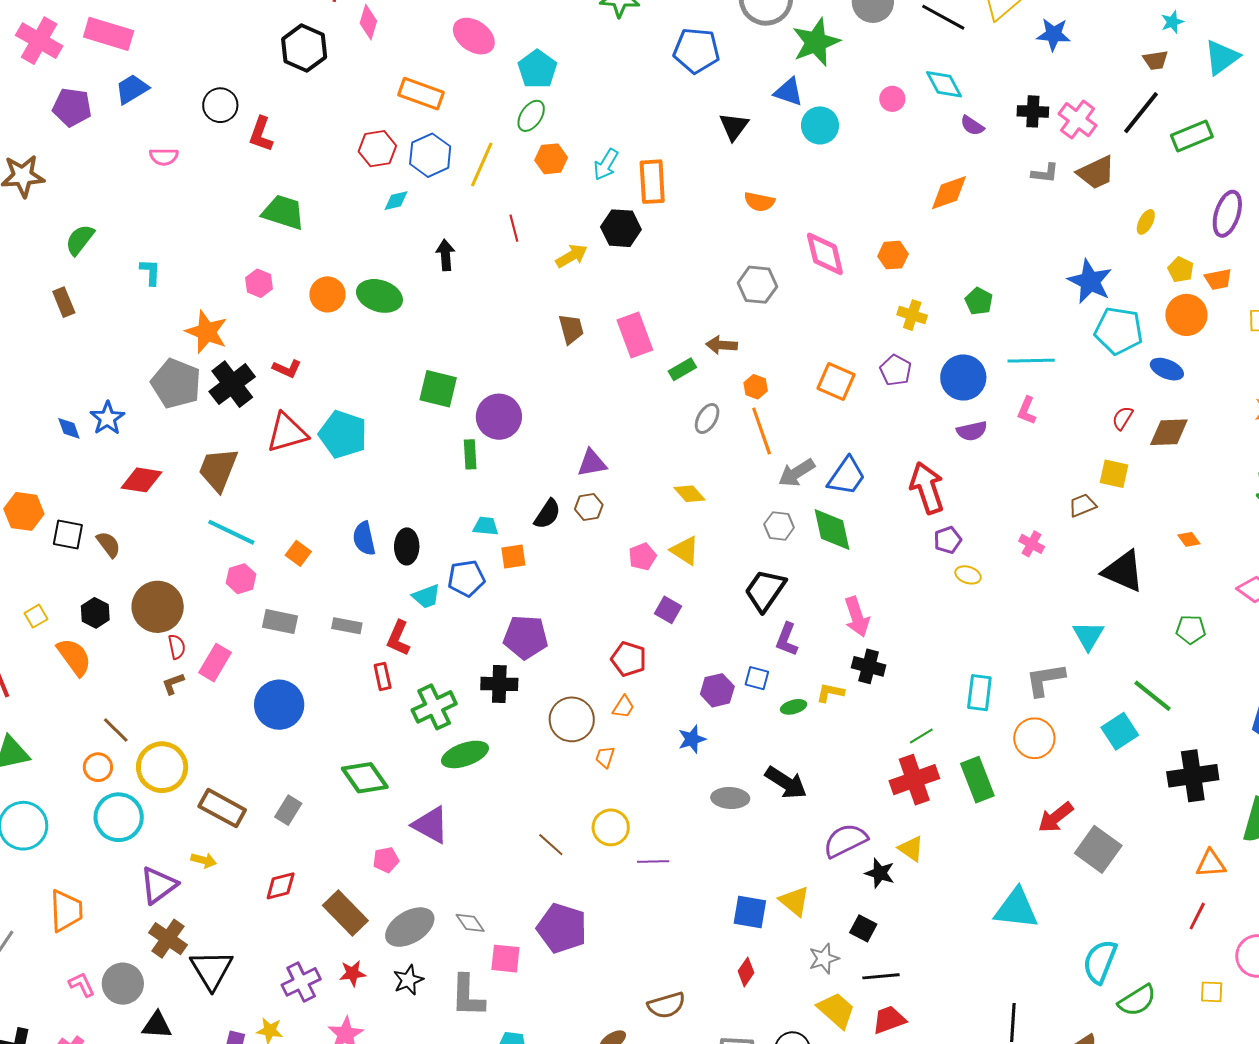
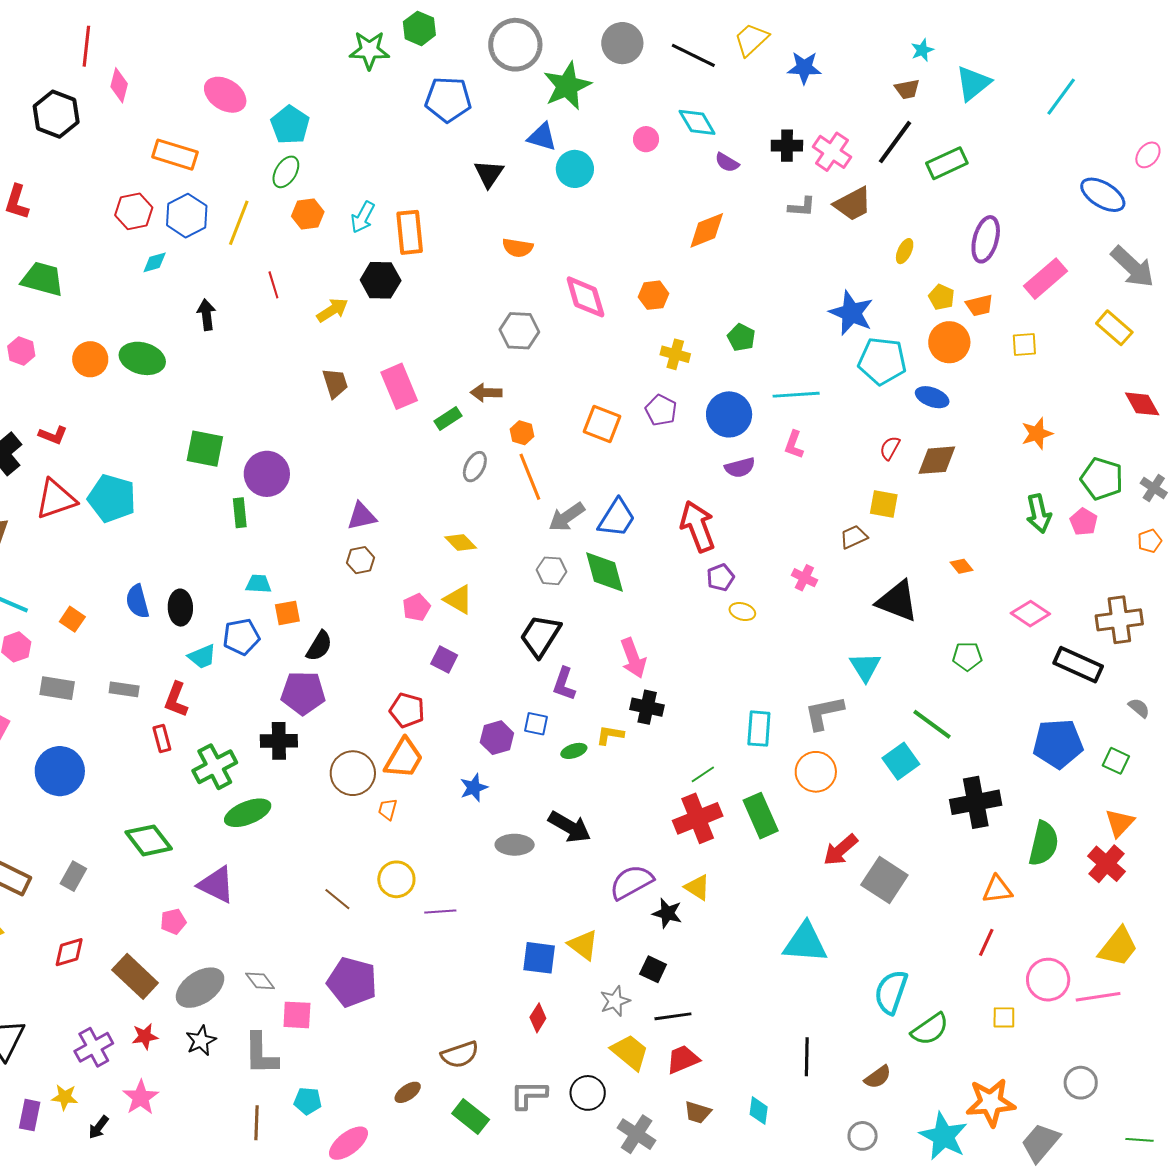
black semicircle: (547, 514) -> (319, 646), moved
orange trapezoid: (623, 707) -> (404, 758), size x1.8

